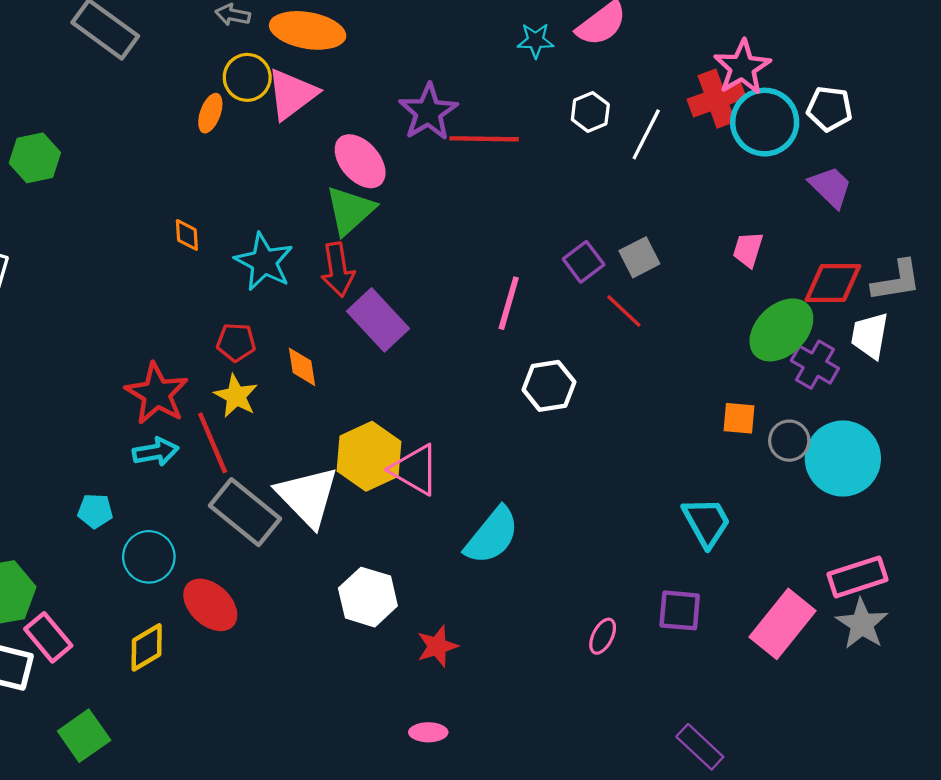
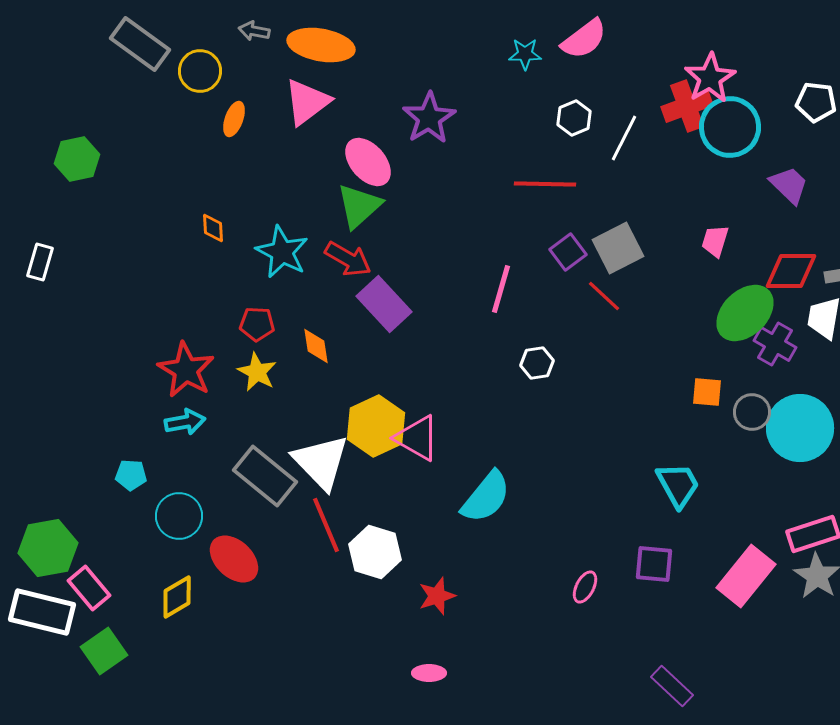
yellow circle: (247, 77) -> (200, 71), moved
white pentagon: (829, 109) -> (816, 102), moved
red line: (484, 139) -> (545, 184), moved
gray square: (639, 257) -> (618, 248), size x1.4
red arrow: (338, 270) -> (348, 259), turned -51
white hexagon: (549, 386) -> (537, 363), size x0.7
red line: (213, 443) -> (326, 525), moved
green square: (84, 736) -> (104, 651), moved

